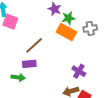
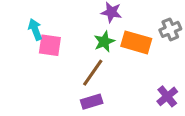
green star: (68, 18) -> (104, 42), moved
purple cross: (79, 71) -> (167, 96), turned 32

